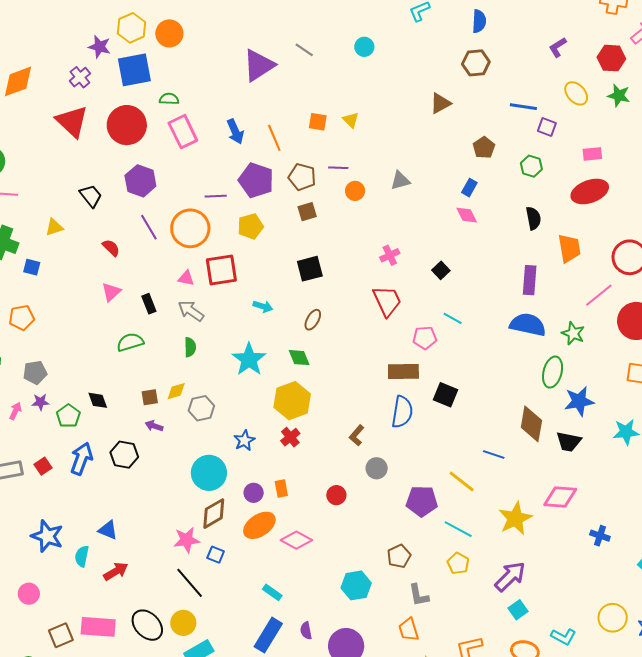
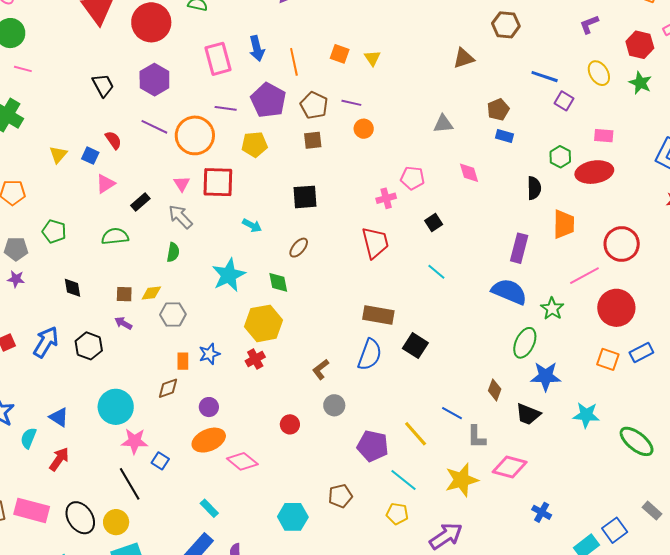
pink rectangle: (183, 132) -> (218, 59), moved
green hexagon: (531, 166) -> (560, 157), moved
gray triangle: (400, 181) -> (443, 124), moved
blue rectangle: (469, 188) -> (505, 136), moved, turned 66
yellow triangle: (54, 227) -> (58, 154), moved, turned -42
purple line: (149, 227) -> (154, 127), turned -44
blue square: (32, 267) -> (90, 156), moved
pink triangle: (186, 278) -> (182, 184), turned 36
black rectangle: (149, 304) -> (140, 202), turned 60
pink pentagon: (425, 338) -> (413, 178), moved
green pentagon: (68, 416) -> (54, 231), moved, turned -30
brown diamond: (531, 424) -> (495, 390), size x0.6
cyan circle: (209, 473) -> (116, 407), moved
orange rectangle: (281, 489) -> (183, 361), moved
brown diamond: (214, 514) -> (168, 388), moved, size x0.7
yellow pentagon: (458, 563) -> (397, 514), turned -30
red arrow: (116, 571) -> (59, 459), turned -35
gray L-shape: (419, 595) -> (477, 437), moved

